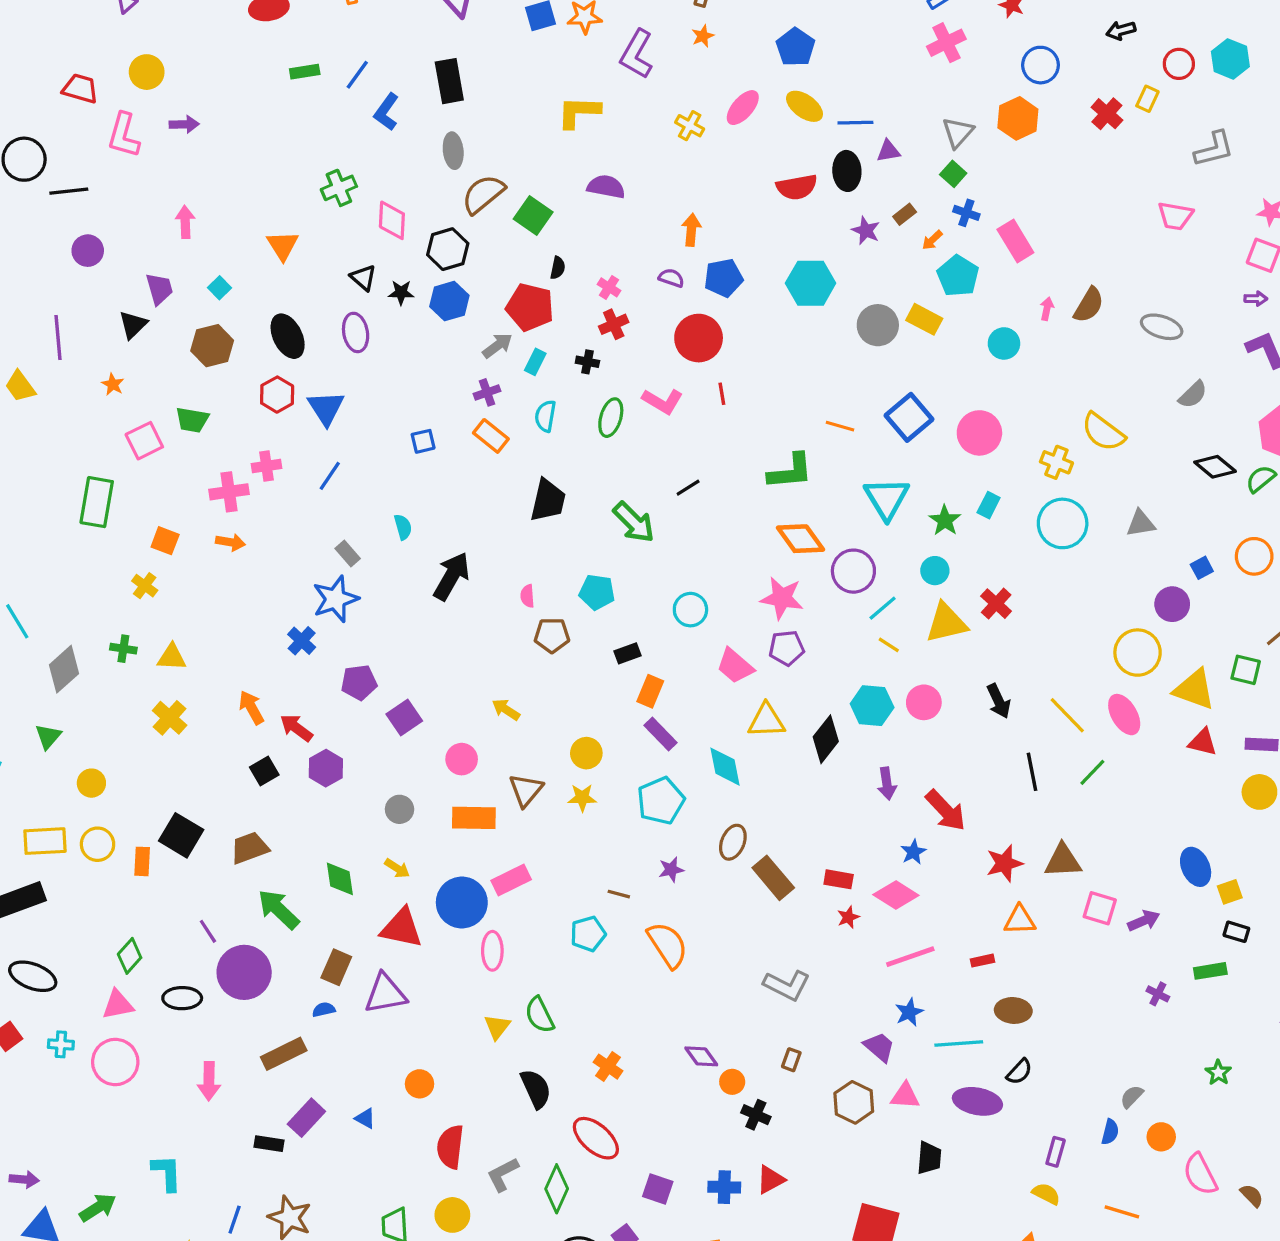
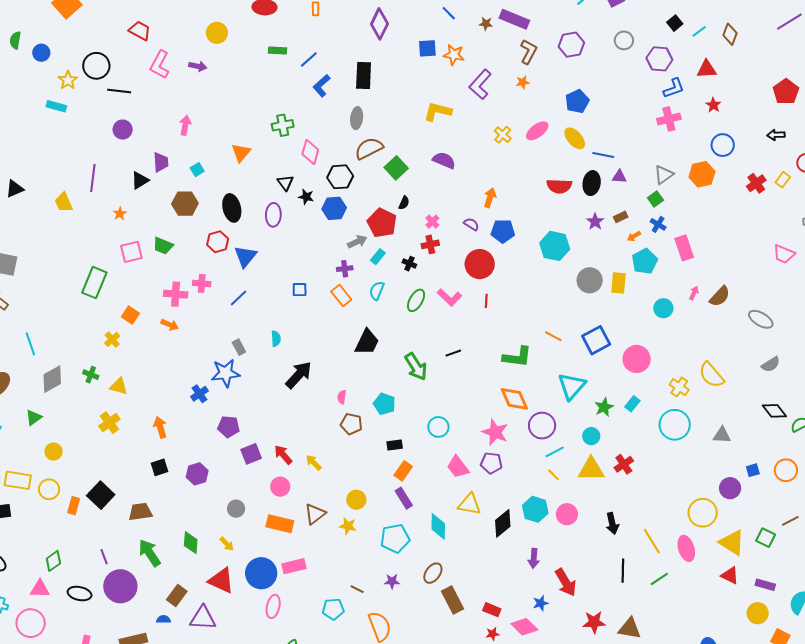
yellow circle: (147, 72) -> (217, 33), moved
yellow rectangle: (924, 319) -> (619, 283), turned 55
red arrow: (296, 728) -> (283, 455), moved

